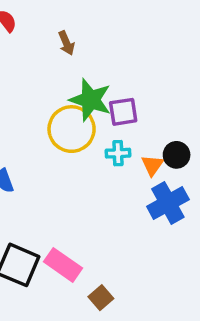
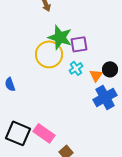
cyan cross: (118, 153) -> (76, 68), turned -32

